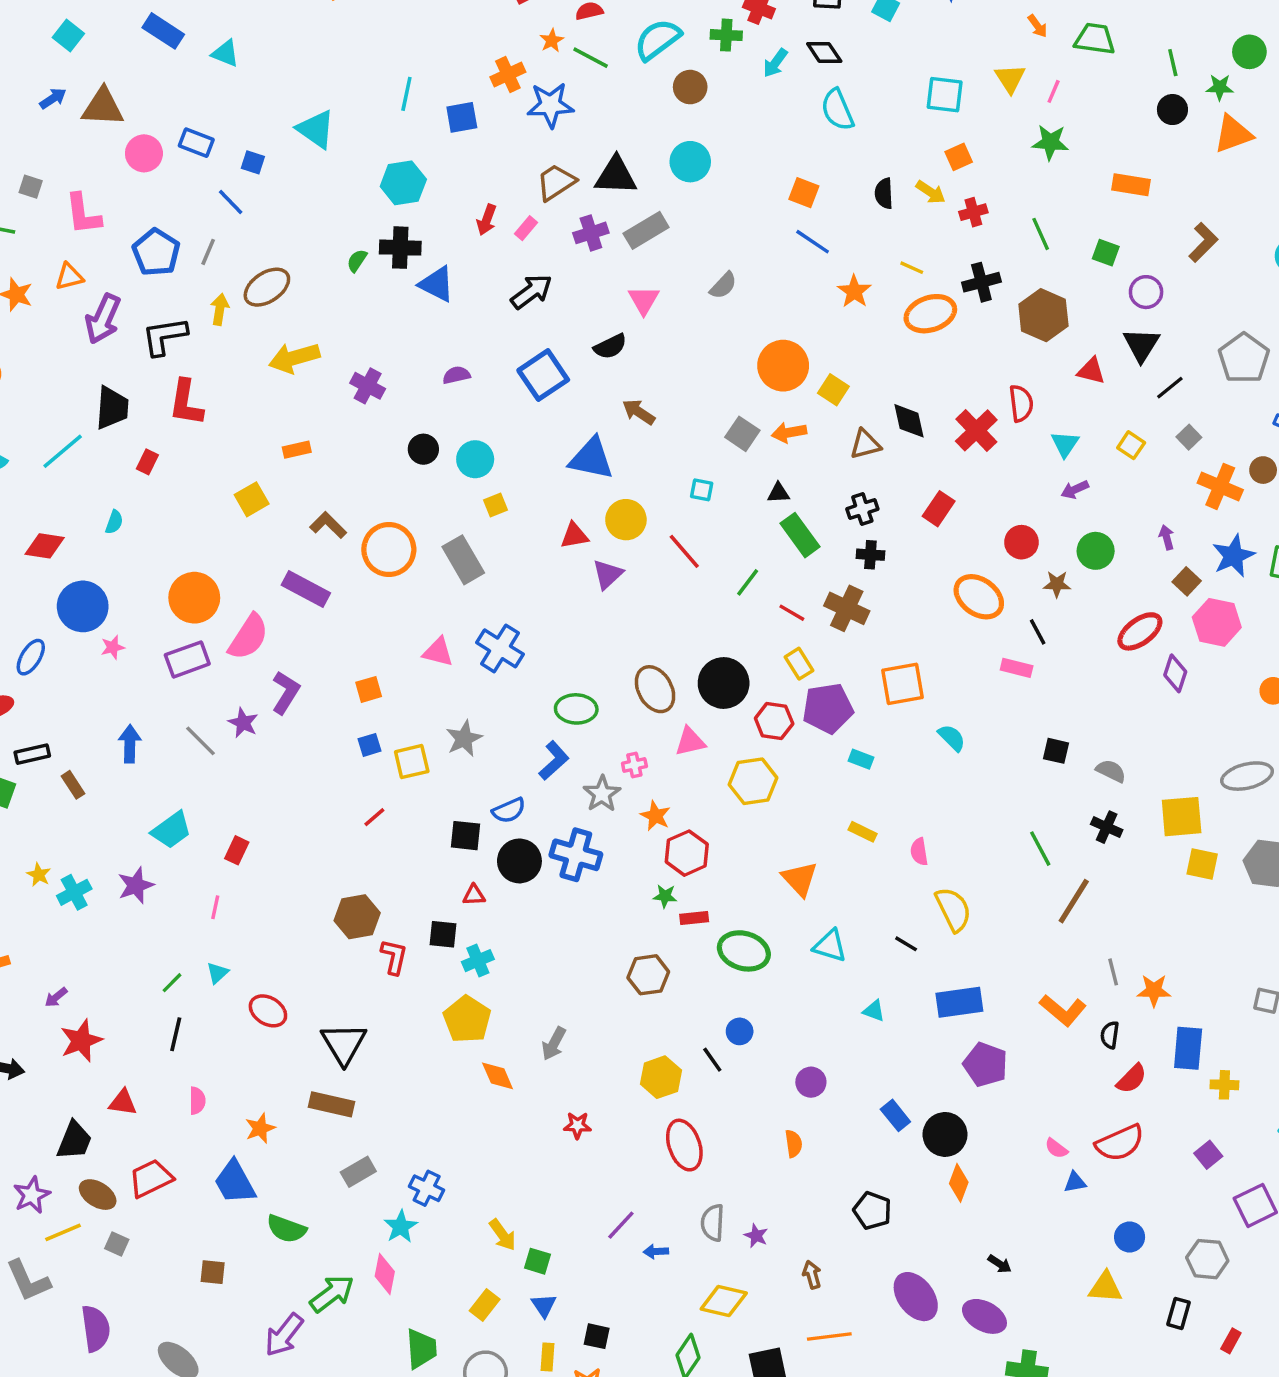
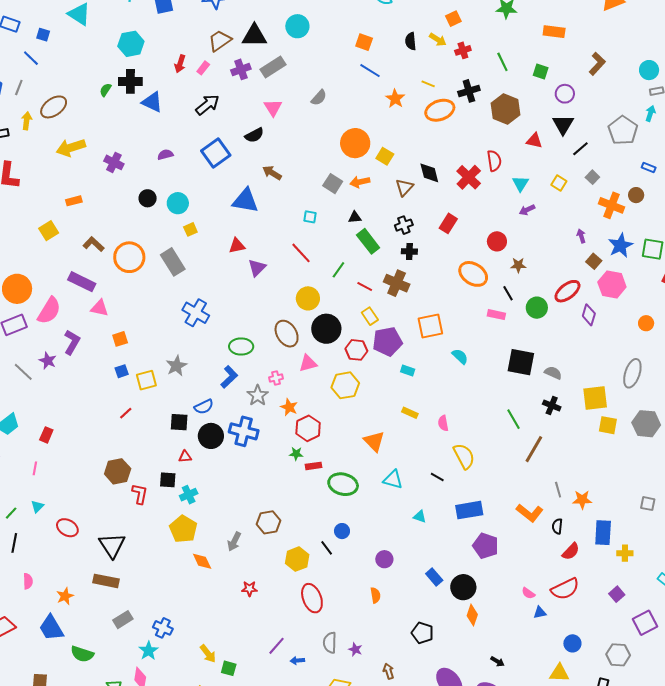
brown triangle: (865, 444) -> (404, 187), turned -30
yellow circle: (626, 520) -> (308, 298), moved
green circle: (1096, 551) -> (537, 308), moved
pink triangle: (438, 652) -> (99, 308), moved
black square: (1056, 751) -> (521, 362), size x1.8
gray ellipse: (1247, 776) -> (632, 373), turned -56
brown hexagon: (648, 975) -> (268, 522), moved

